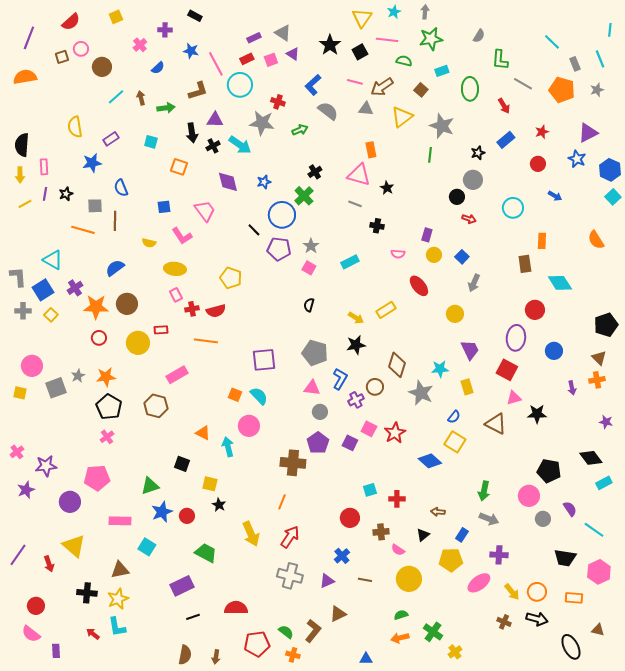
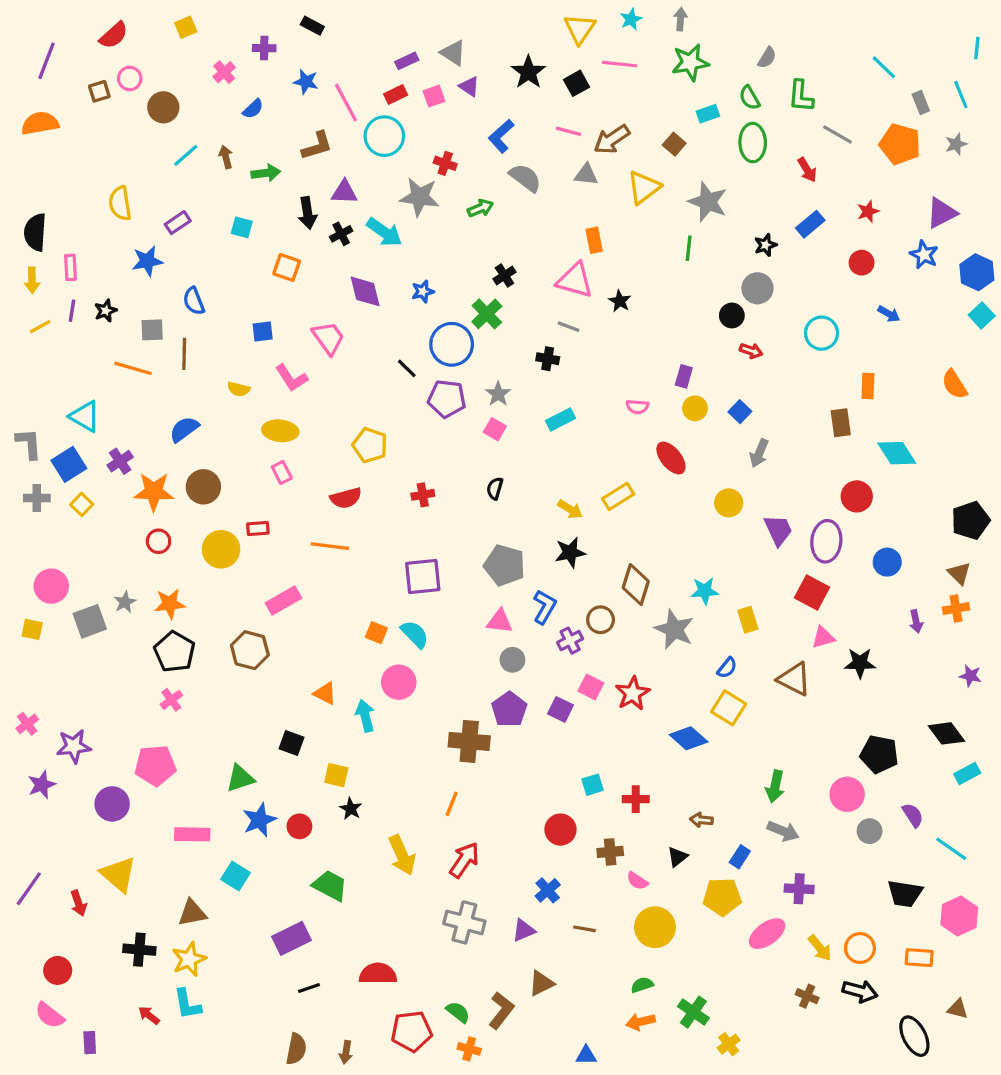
green semicircle: (404, 61) -> (749, 98), moved, turned -133
black cross: (377, 226) -> (548, 359), moved
red cross: (192, 309) -> (423, 495), moved
purple trapezoid: (470, 350) -> (778, 530), moved

